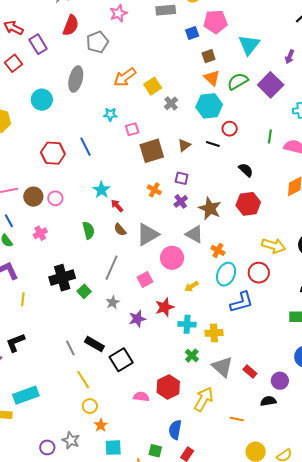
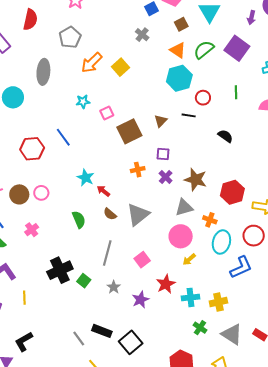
gray pentagon: (97, 42) -> (70, 37), moved
brown square: (209, 56) -> (181, 24), moved
gray cross: (171, 103) -> (142, 35), moved
green line: (270, 137) -> (236, 92), moved
orange cross: (154, 190) -> (138, 170), turned -32
red hexagon: (248, 204) -> (232, 192), moved
gray triangle: (194, 234) -> (184, 207), turned -36
pink circle: (172, 258) -> (181, 236), moved

